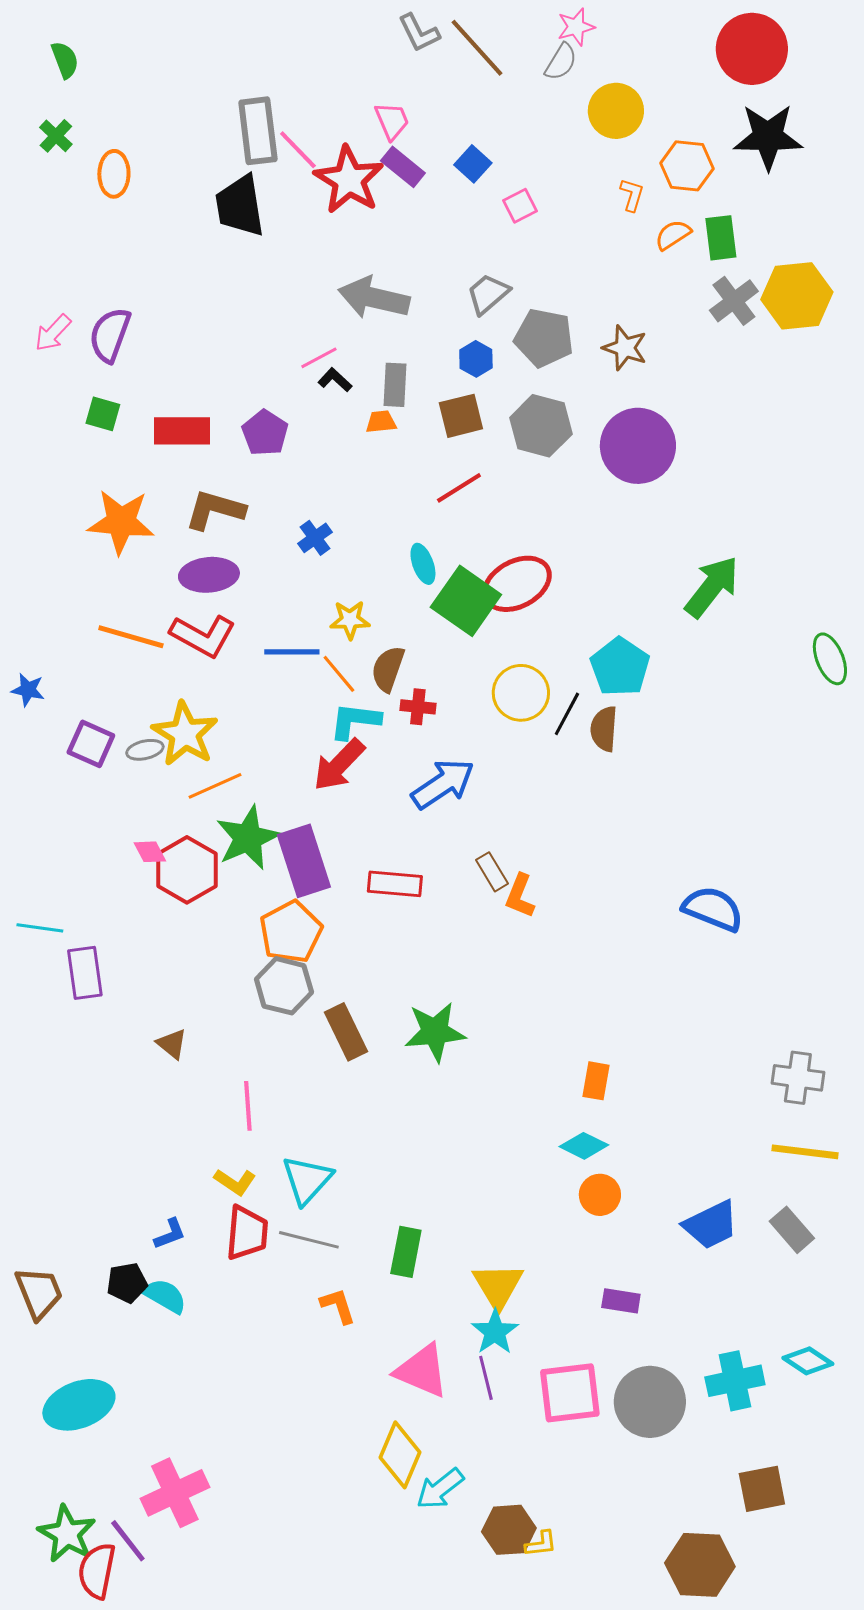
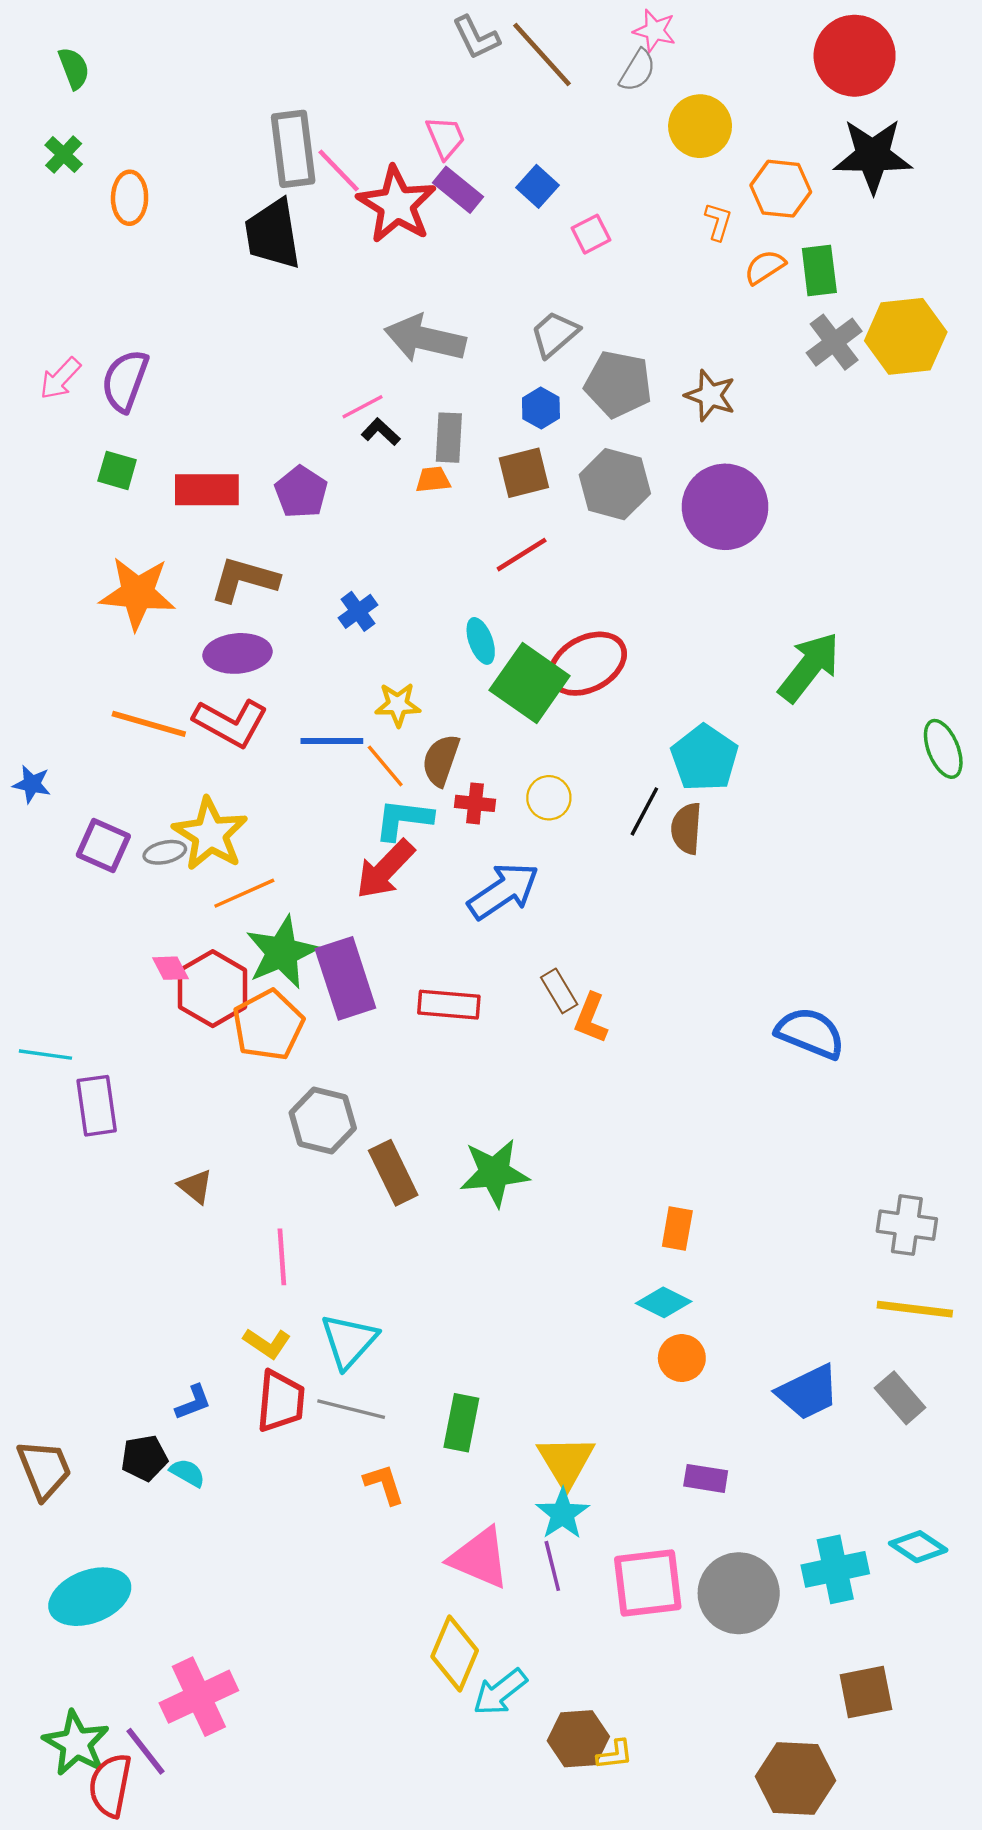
pink star: (576, 27) -> (655, 31), turned 30
yellow circle: (521, 693) -> (549, 798), moved, size x0.7
orange pentagon: (291, 932) -> (268, 1025), moved
cyan semicircle: (165, 1296) -> (188, 1473), size x0.7

